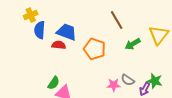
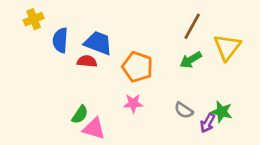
yellow cross: (31, 15) -> (34, 19), moved
brown line: (117, 20) -> (192, 26), moved, turned 60
pink star: (114, 85) -> (133, 103), moved

